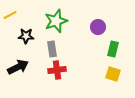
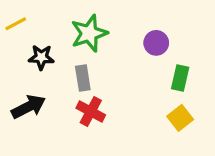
red cross: (57, 70) -> (91, 112), turned 36
yellow square: (113, 74) -> (180, 118), turned 35

